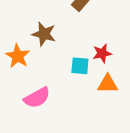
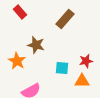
red star: (102, 53) -> (86, 61), moved

